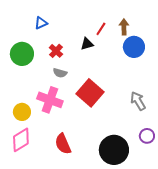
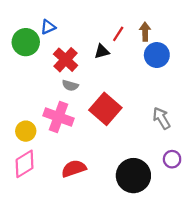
red cross: (56, 51) -> (66, 60), size x1.5
green circle: (22, 54) -> (26, 42), moved
red semicircle: (63, 144) -> (74, 169), turned 95

